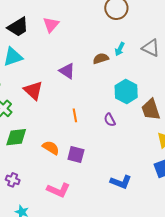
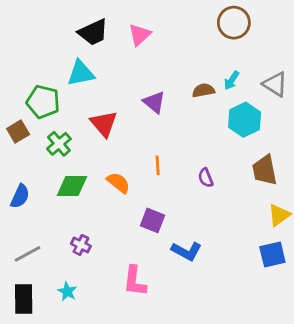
cyan hexagon: (126, 92) -> (245, 120), moved
orange semicircle: (51, 148) -> (118, 183), moved
purple cross: (13, 180) -> (81, 245), moved
blue L-shape: (121, 182) -> (187, 251), moved
pink L-shape: (58, 190) -> (135, 281), moved, turned 65

